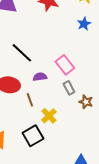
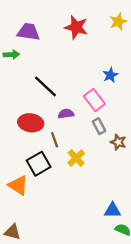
blue star: (84, 24) -> (110, 75), moved
black square: (33, 136) -> (39, 164), moved

